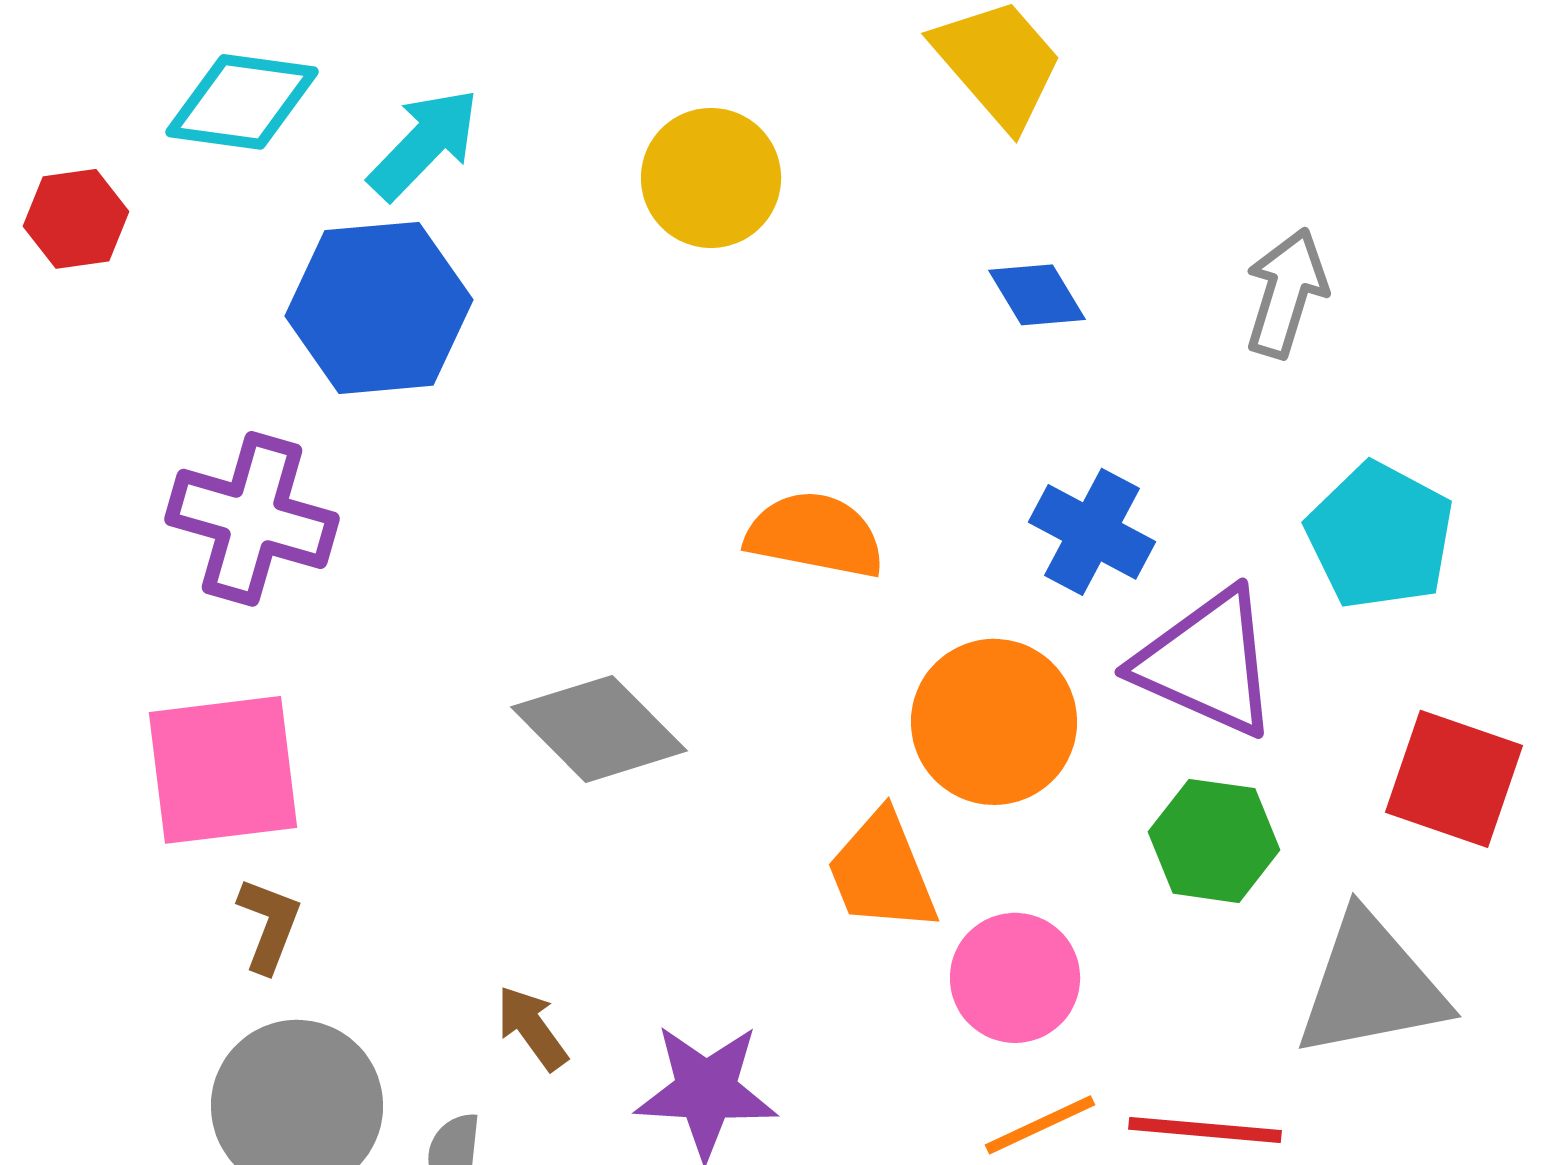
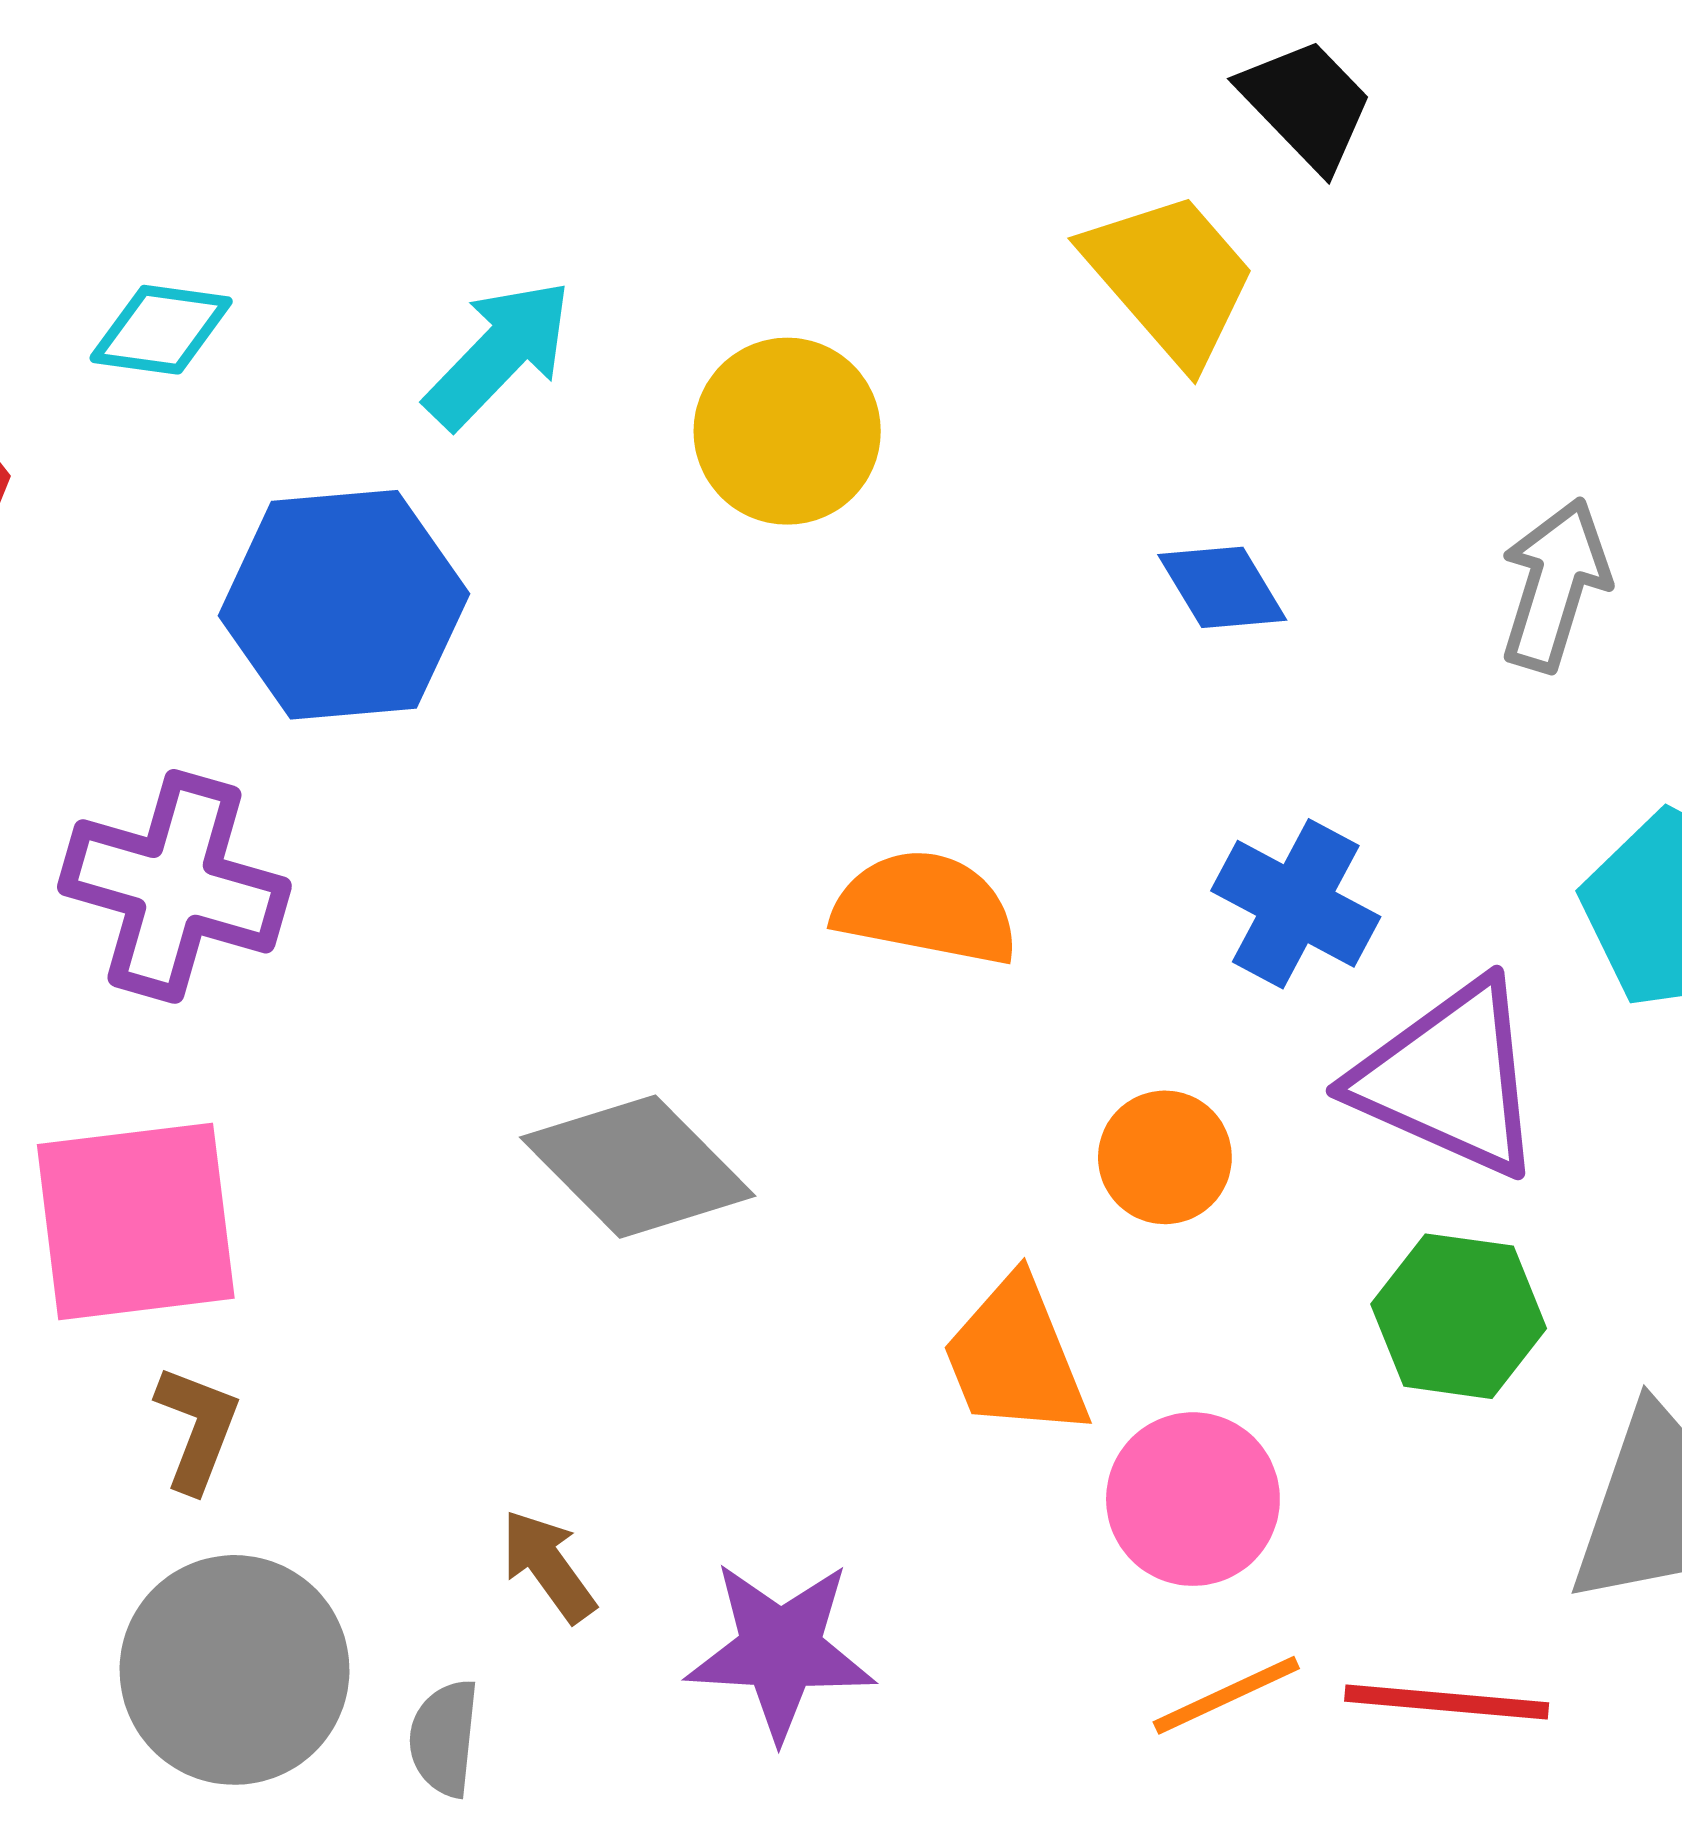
cyan diamond: (242, 102) -> (161, 330), size x0.7
cyan arrow: (424, 144) -> (499, 354), moved
orange circle: (994, 722) -> (1165, 1157), size x0.6

